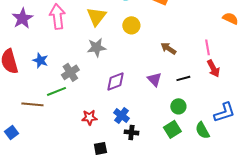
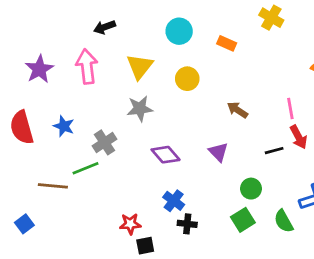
black line: (183, 78) -> (274, 151), moved
purple diamond: (115, 81) -> (166, 155), turned 70
red star: (89, 117) -> (130, 224), moved

